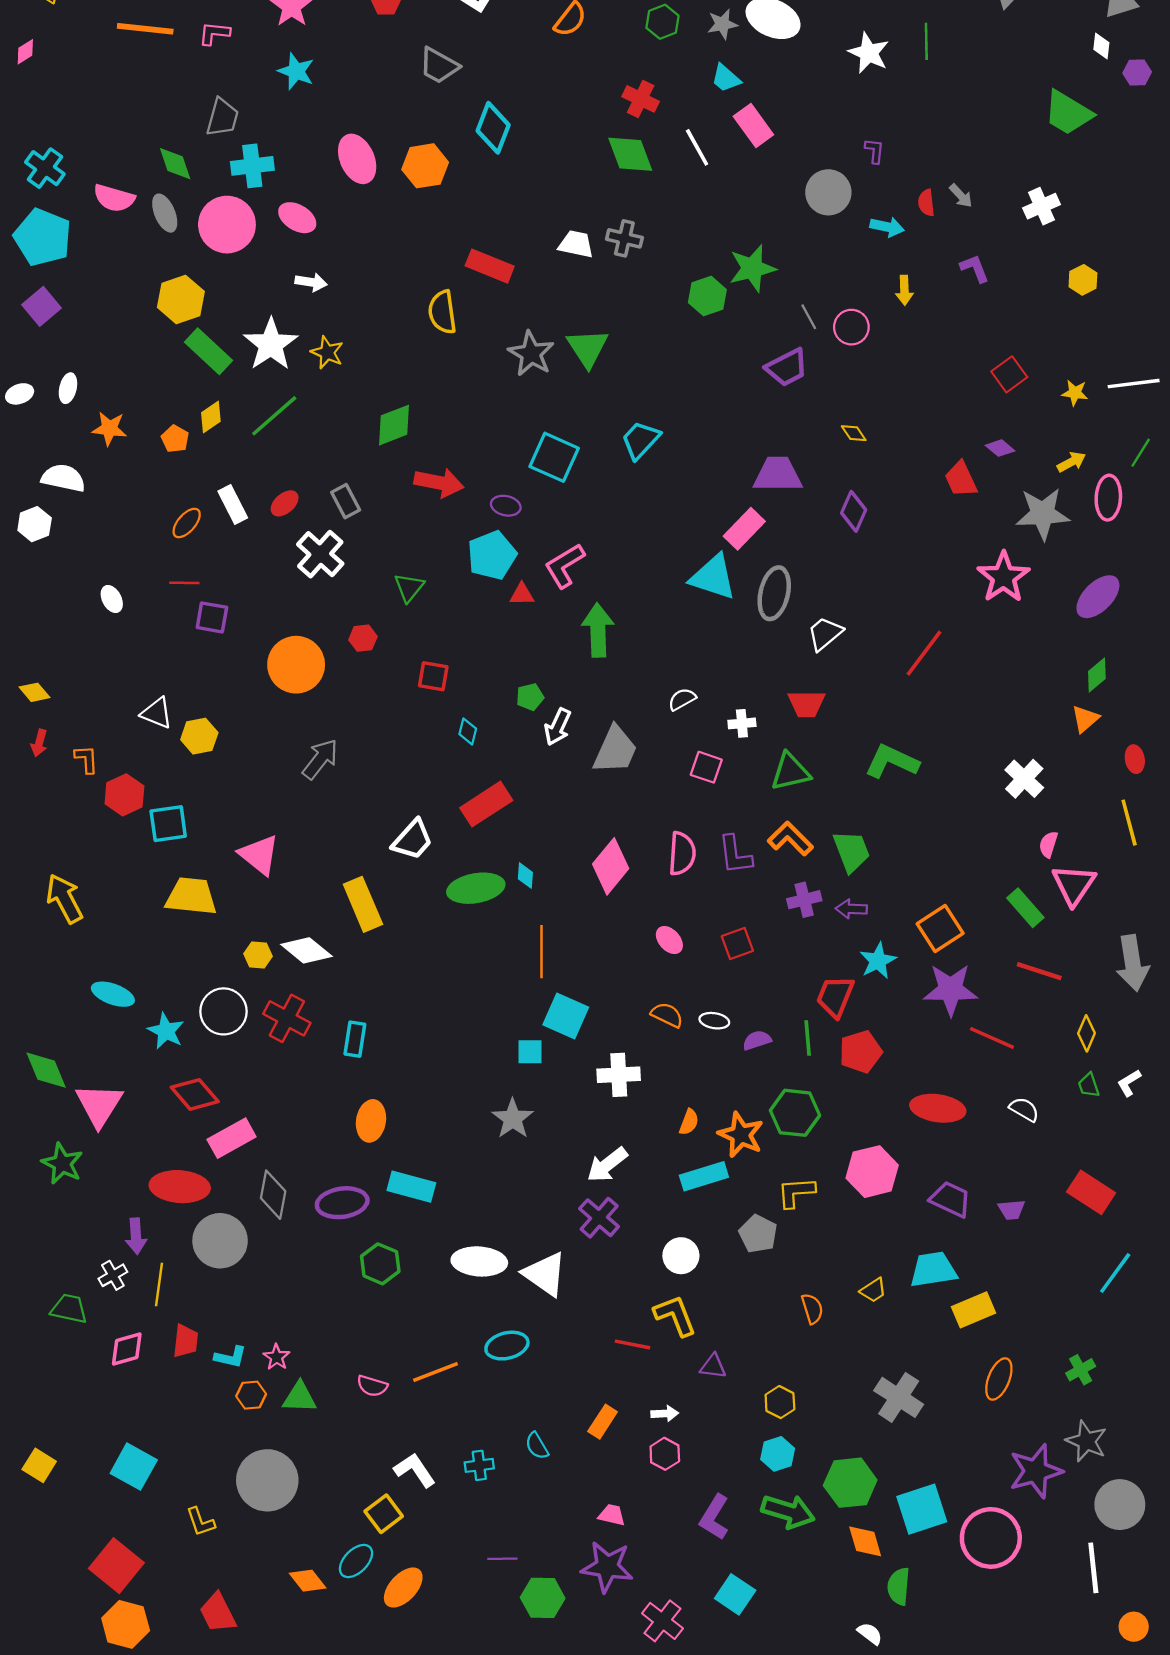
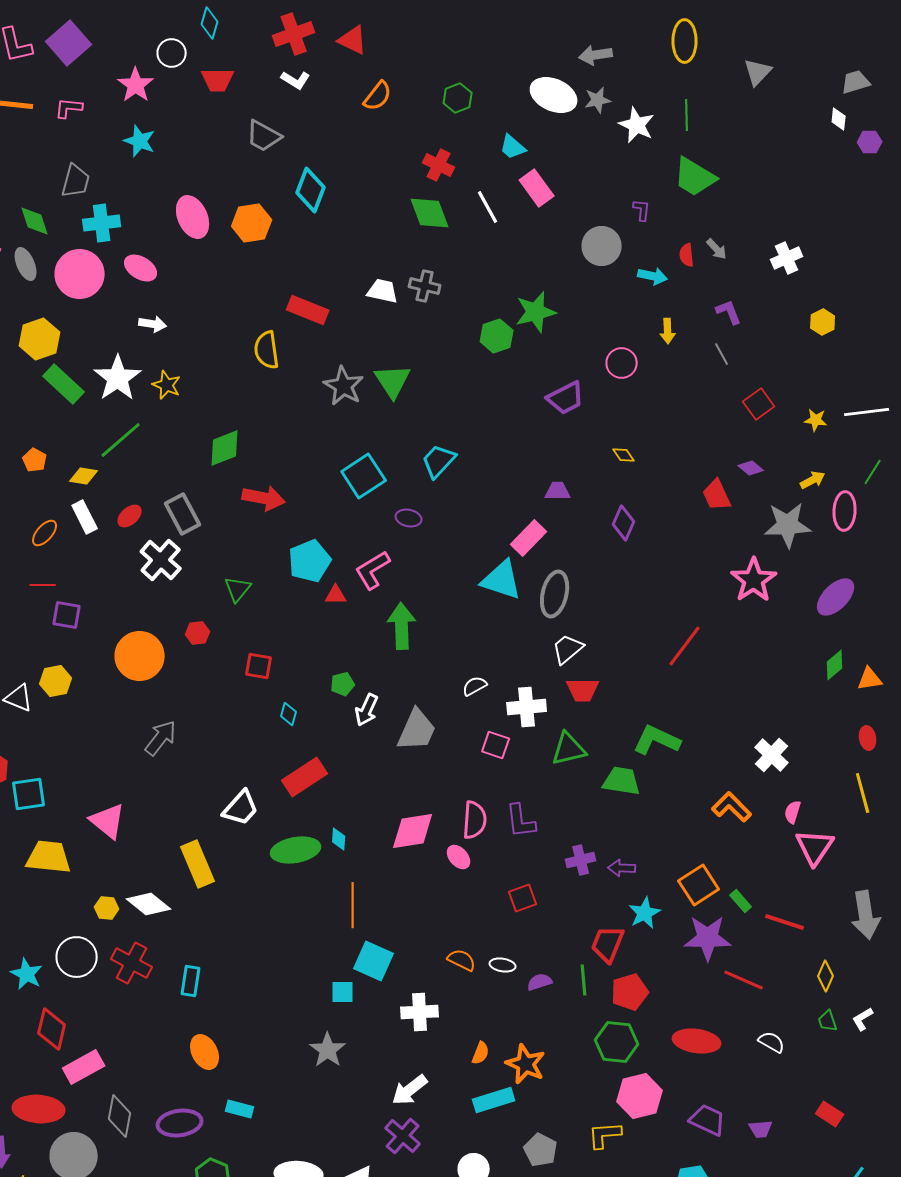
gray star: (722, 24) -> (598, 100), moved
green trapezoid: (1068, 113) -> (695, 177), moved
gray line: (809, 317) -> (722, 354), moved
yellow diamond: (211, 417) -> (84, 476), moved, turned 44
cyan square: (554, 457) -> (364, 476), turned 33
purple trapezoid: (778, 475) -> (558, 491), size x0.6
gray rectangle: (346, 501) -> (183, 514), size x1.4
purple ellipse: (506, 506) -> (409, 518), moved
white trapezoid: (825, 634) -> (568, 649), moved
orange triangle: (1085, 719) -> (870, 679), moved, turned 32
white cross: (742, 723) -> (527, 707), size x1.6
yellow hexagon: (199, 736) -> (56, 681), moved
orange L-shape: (790, 839) -> (732, 807), moved
green trapezoid: (851, 851) -> (622, 781), moved, turned -60
pink diamond: (611, 866) -> (413, 831), turned 42
green rectangle: (1025, 908) -> (741, 901), moved, size x0.7
pink ellipse: (669, 940) -> (459, 857), moved
red diamond: (195, 1094) -> (52, 1029), turned 54
green hexagon: (795, 1113) -> (617, 1042), moved
orange ellipse: (371, 1121) -> (205, 1052), turned -36
cyan rectangle: (411, 1187) -> (240, 1109), size x0.7
yellow L-shape: (796, 1192) -> (605, 1135), moved
red rectangle: (1091, 1192) -> (830, 1114), size x0.7

